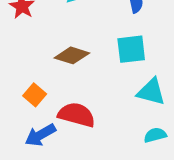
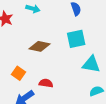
red semicircle: (77, 115) -> (46, 83), size x0.6

